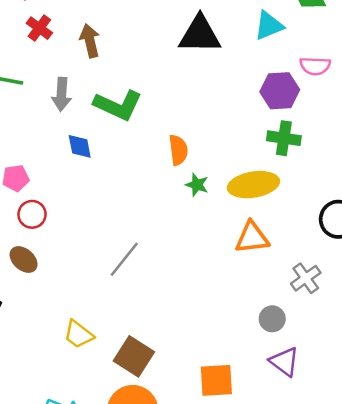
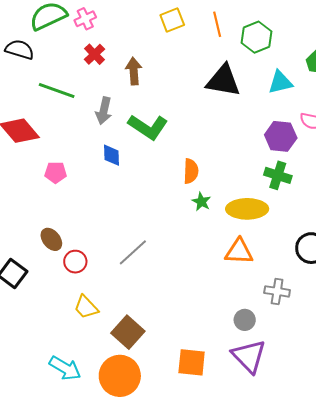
red circle: (32, 214) -> (75, 262), moved
gray cross: (306, 278) -> (277, 291), turned 35
purple triangle: (284, 362) -> (249, 356), size x1.4

